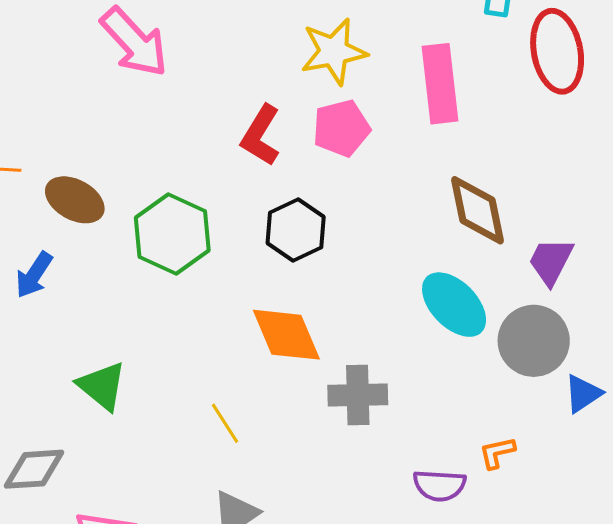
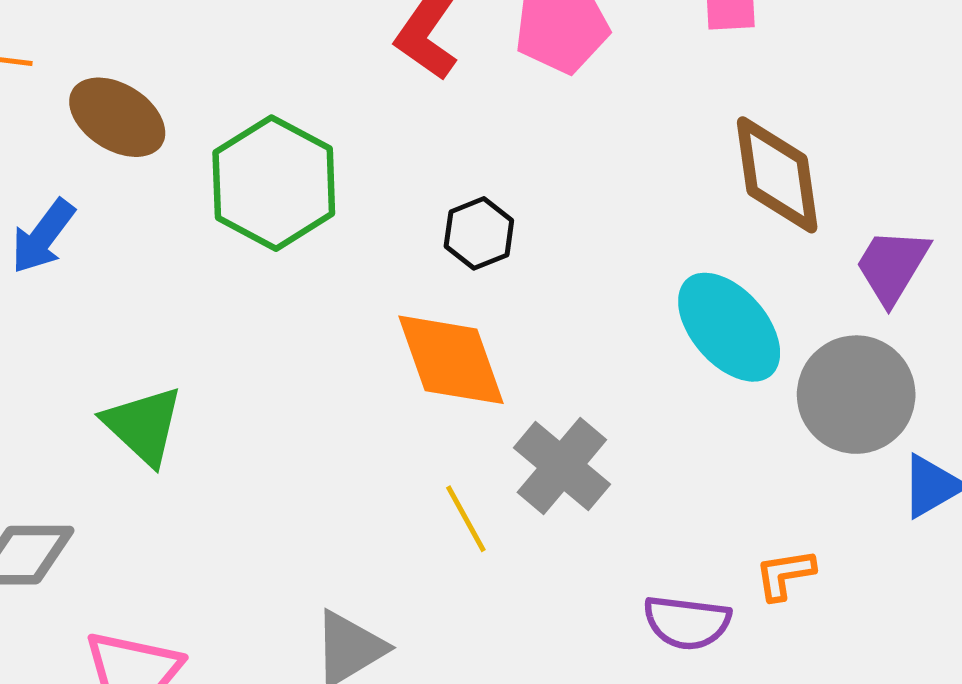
black hexagon: (296, 230) -> (479, 233), moved, size x0.7
gray cross: (358, 395) -> (562, 466), turned 38
yellow line: (225, 423) -> (466, 519), moved

